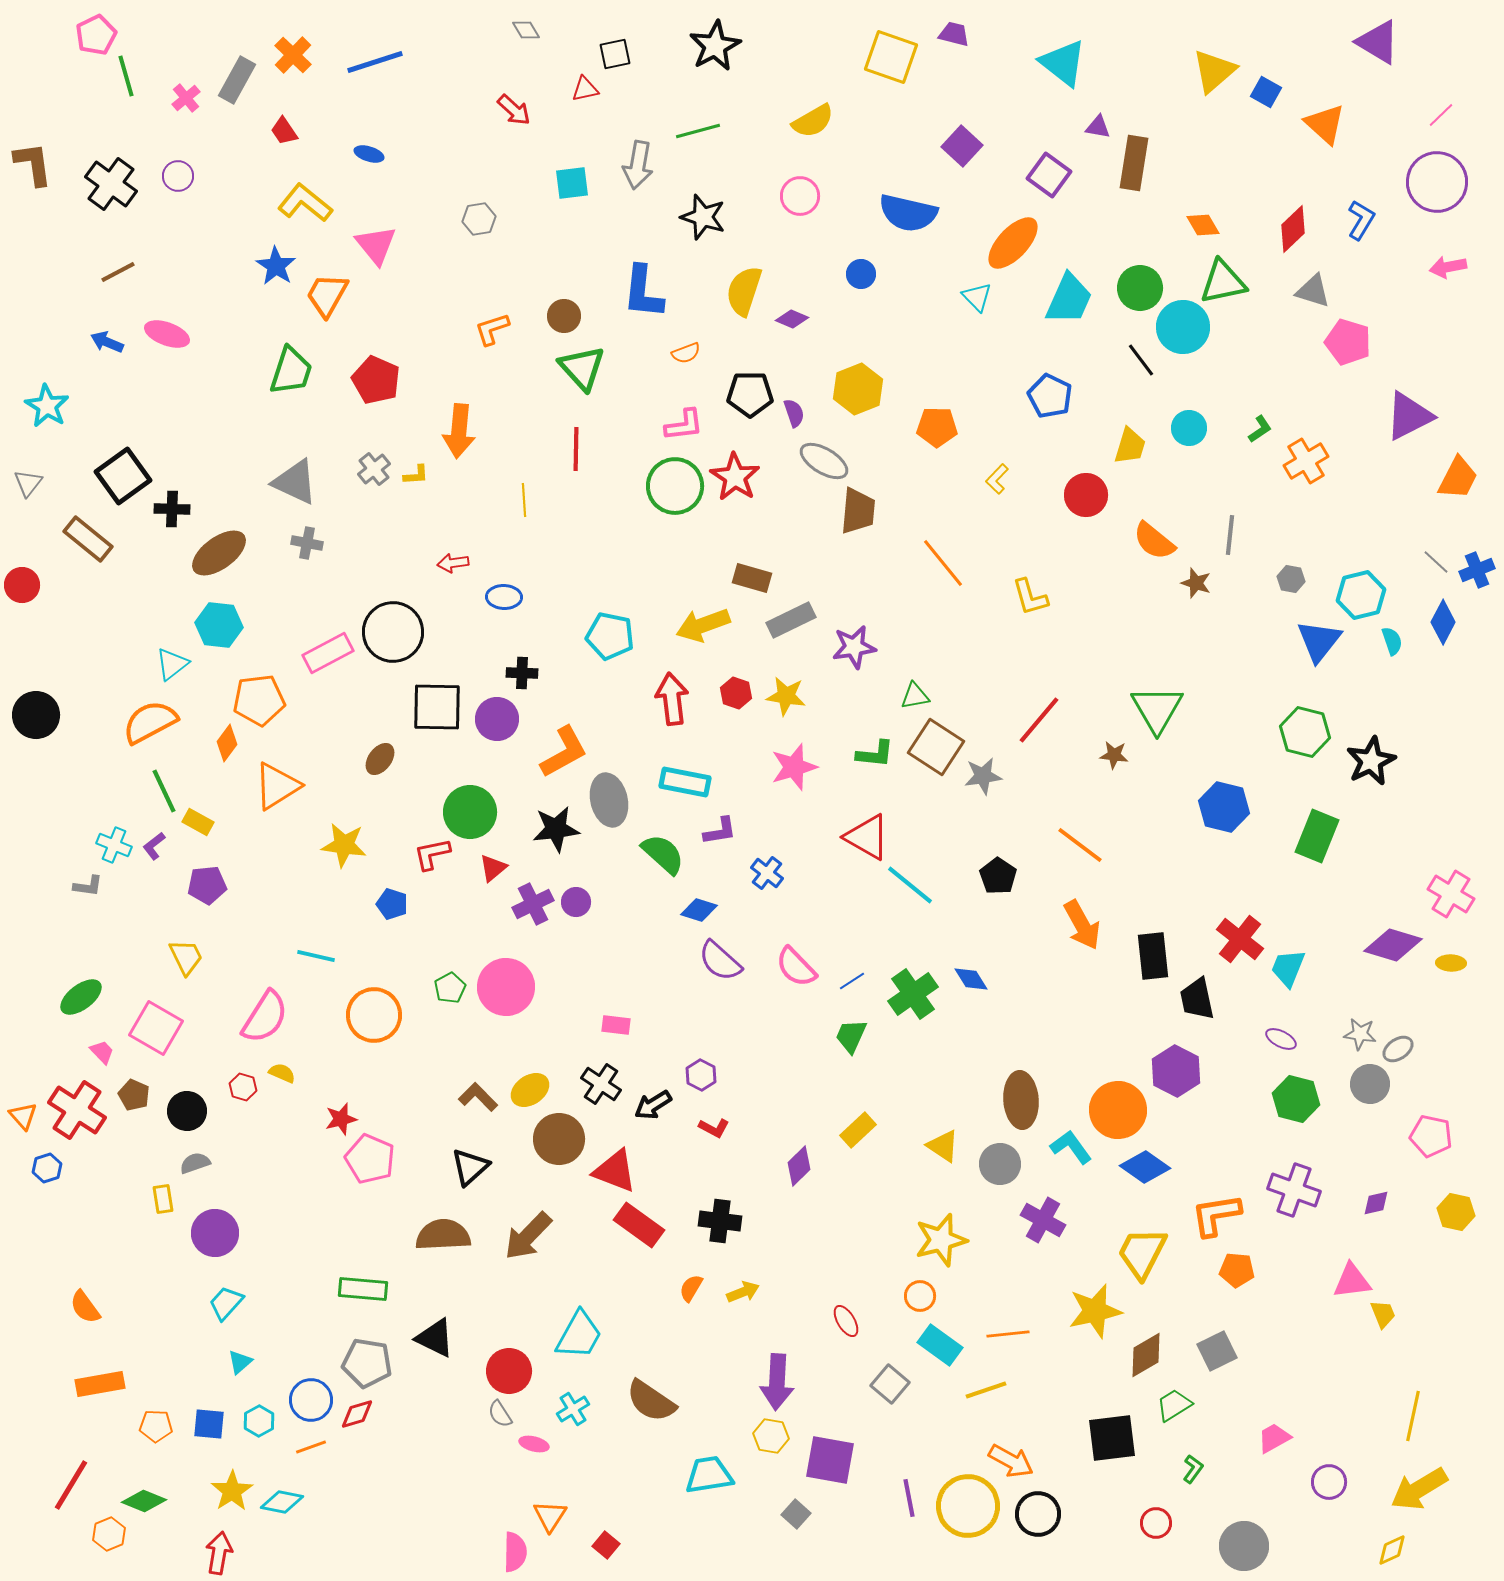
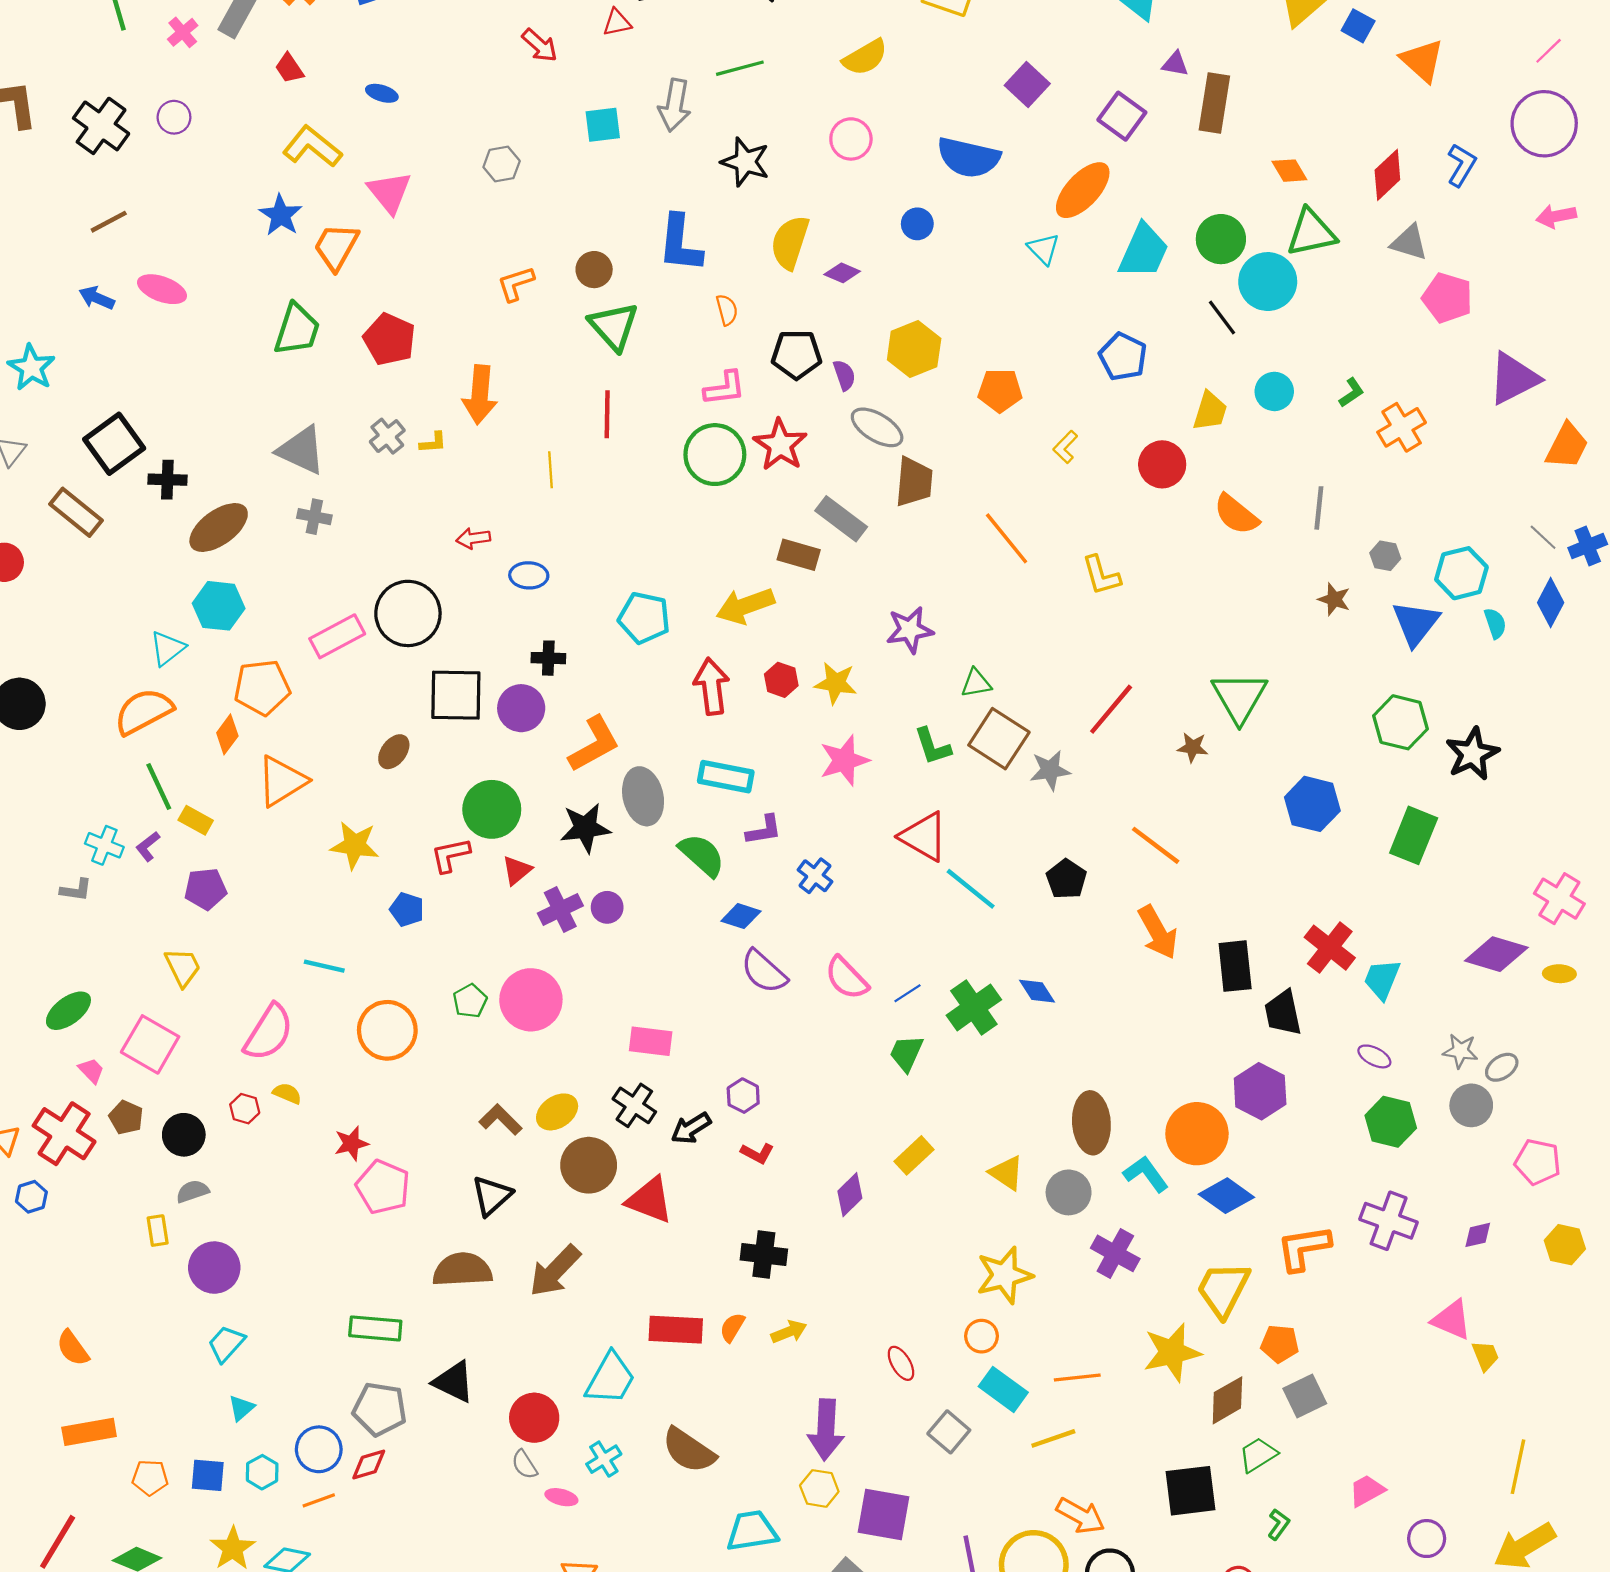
orange semicircle: (686, 353) -> (727, 310), turned -84
brown star: (1196, 583) -> (1334, 599), moved
gray rectangle: (791, 620) -> (841, 519), moved, turned 63
green L-shape: (875, 754) -> (933, 746), turned 66
pink rectangle: (616, 1025) -> (651, 1041), size x1.4
red rectangle: (639, 1225) -> (676, 1330), moved, turned -33
orange pentagon: (1237, 1270) -> (1280, 1344), moved
pink triangle: (1352, 1281) -> (1452, 1320), turned 30

